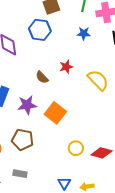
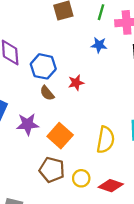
blue hexagon: (40, 30) -> (43, 66), moved
yellow semicircle: (98, 80) -> (106, 140), moved, turned 50
brown pentagon: (22, 140) -> (52, 170), moved

